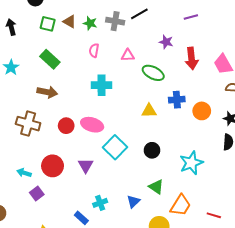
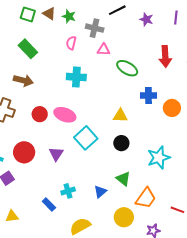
purple line: (191, 17) -> (176, 18), moved, turned -72
gray cross: (115, 21) -> (95, 28), moved
purple star: (166, 42) -> (146, 19), moved
yellow triangle: (149, 111) -> (120, 116), moved

